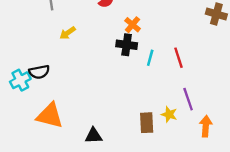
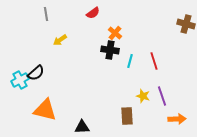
black semicircle: (39, 72) -> (36, 73), turned -30
yellow star: (169, 114) -> (143, 96), moved
orange arrow: (206, 126) -> (177, 119), turned 84

